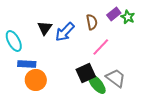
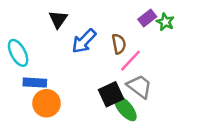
brown semicircle: (92, 22) -> (119, 44), moved
black triangle: (45, 28) -> (58, 19), moved
gray trapezoid: (116, 78) -> (139, 86), moved

